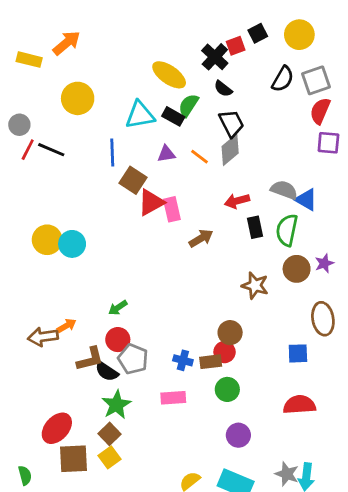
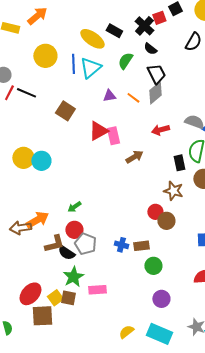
yellow ellipse: (169, 75) -> (92, 39), moved
cyan triangle: (140, 115) -> (90, 68), turned -30
black rectangle: (173, 116) -> (114, 31), moved
blue line: (112, 152) -> (73, 64), moved
brown square: (133, 180) -> (65, 111), moved
black rectangle: (255, 227) -> (179, 163), moved
orange arrow: (67, 326) -> (37, 220), size x1.6
brown circle: (230, 333) -> (166, 221), moved
red circle: (225, 352) -> (155, 212), moved
pink rectangle: (173, 398) -> (97, 290), moved
brown square: (109, 434) -> (68, 298), turned -35
yellow square: (109, 457) -> (55, 298), moved

